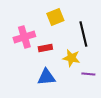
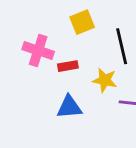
pink cross: (24, 37) -> (38, 50), turned 35

